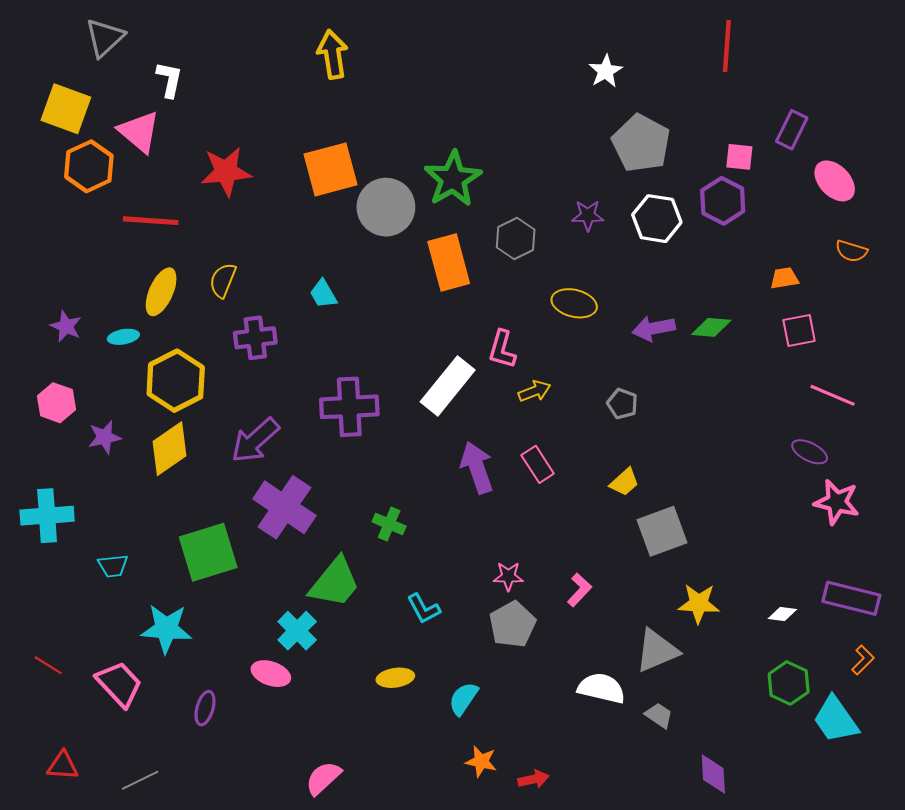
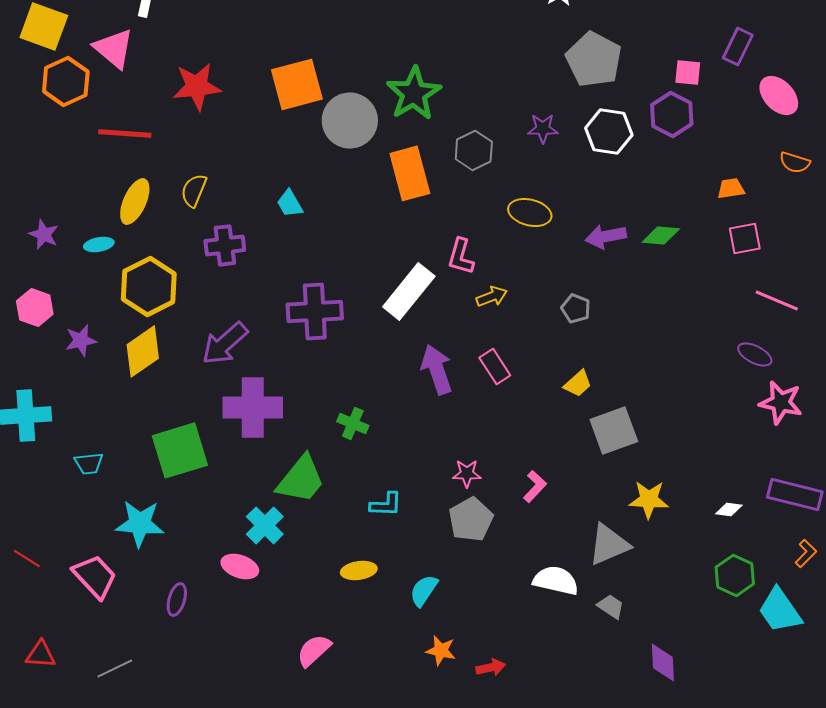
purple cross: (284, 507) -> (253, 407), turned -34
cyan L-shape: (424, 609) -> (386, 504), turned -60
pink semicircle: (323, 778) -> (314, 650), moved

